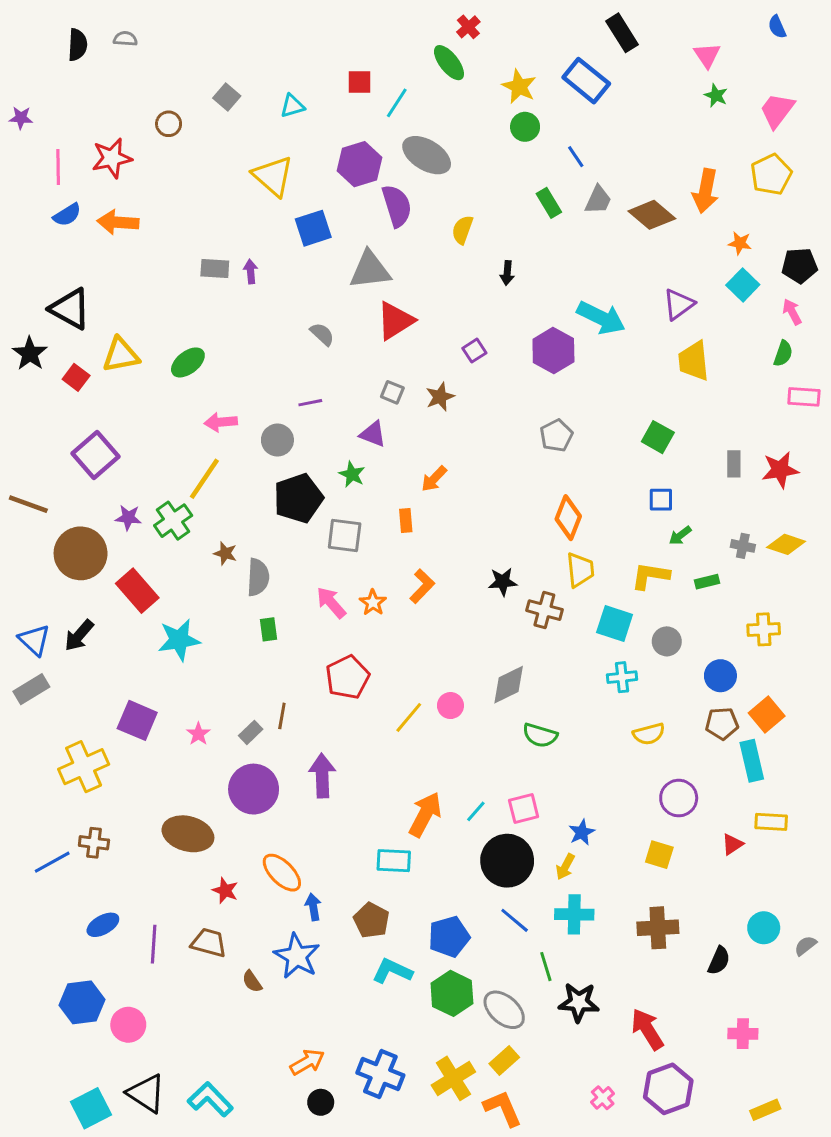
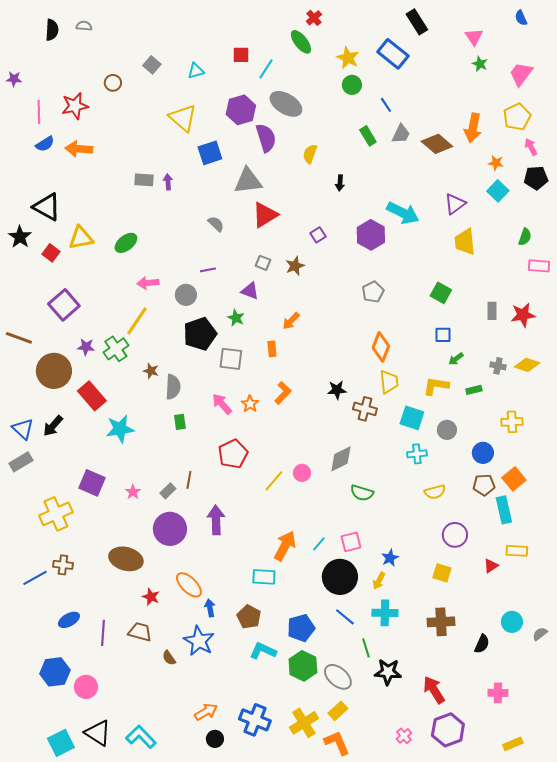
pink arrow: (792, 312) -> (531, 147), moved

